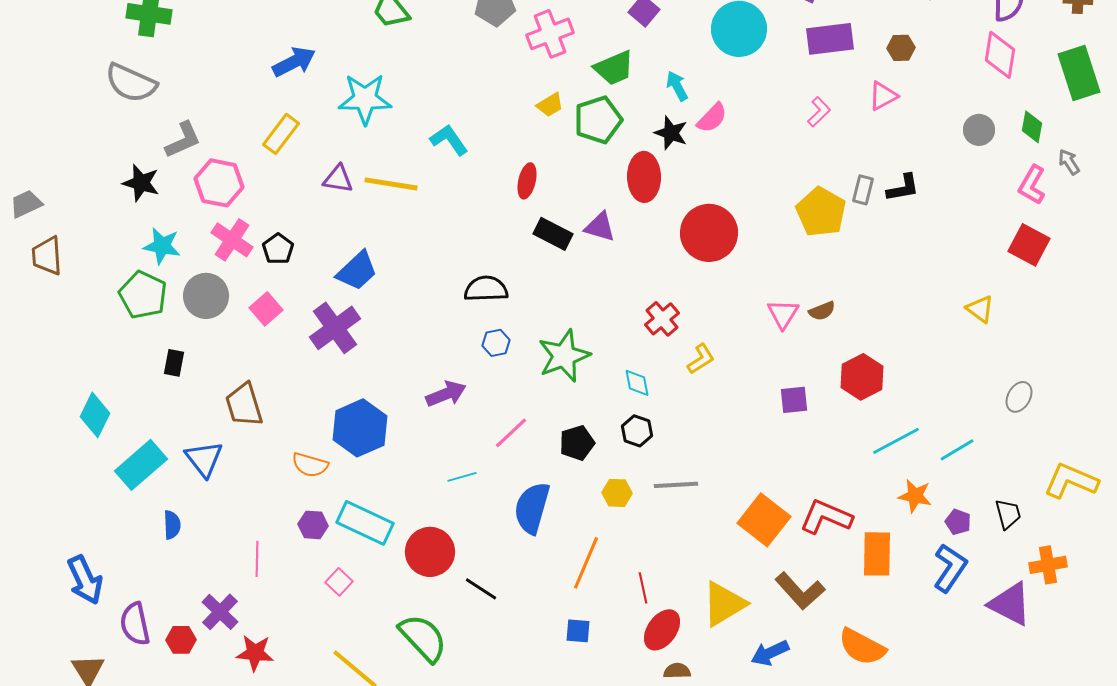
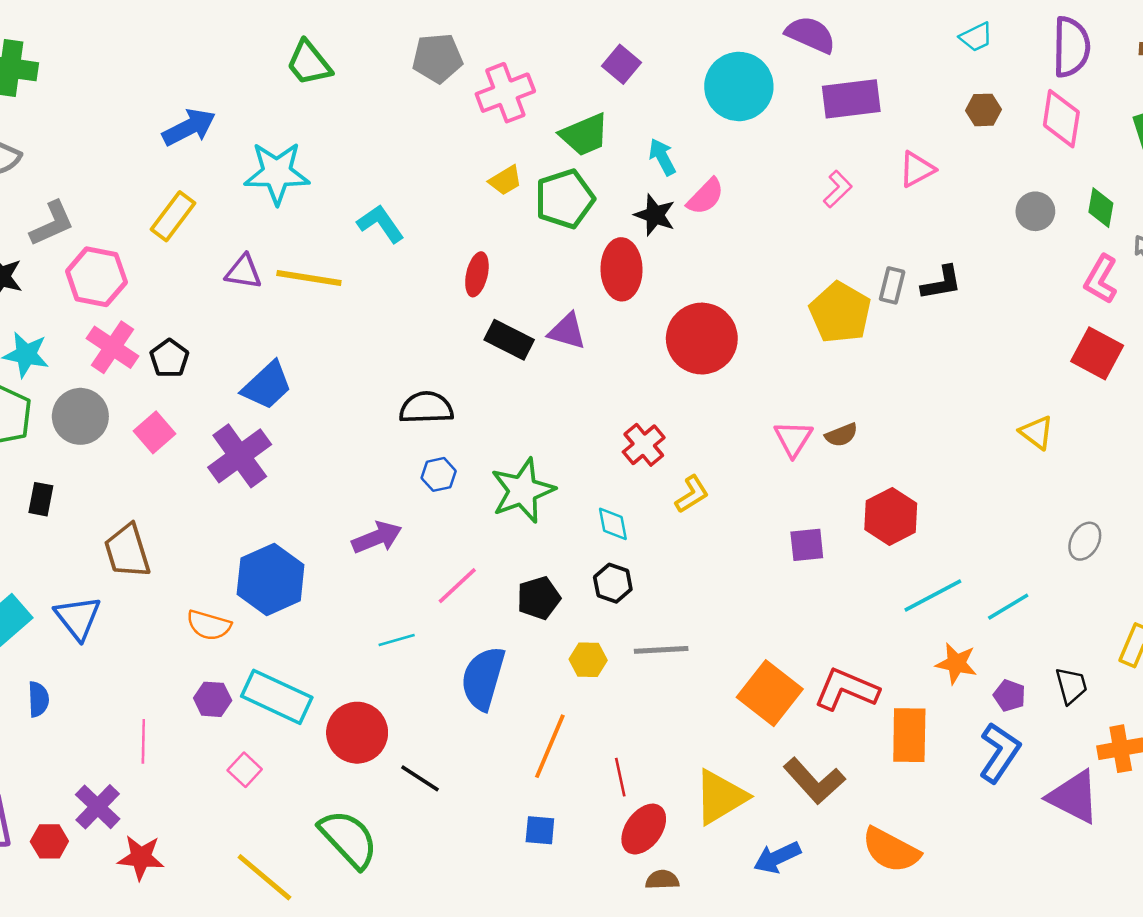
brown hexagon: (901, 48) -> (983, 110), moved

